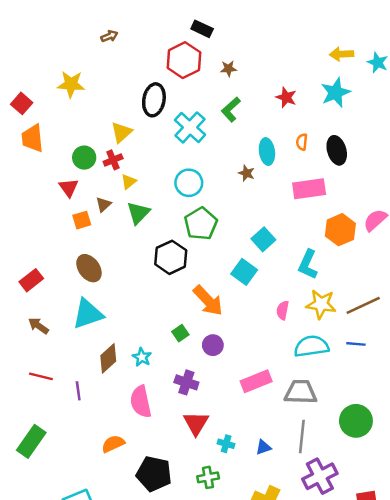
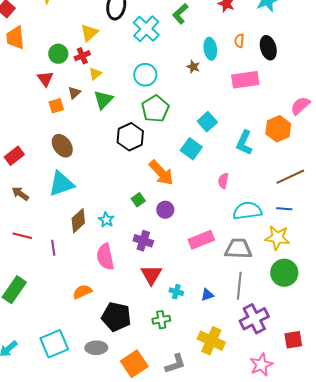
orange hexagon: (340, 230) -> (278, 129), moved
yellow star: (321, 304) -> (277, 238), moved

